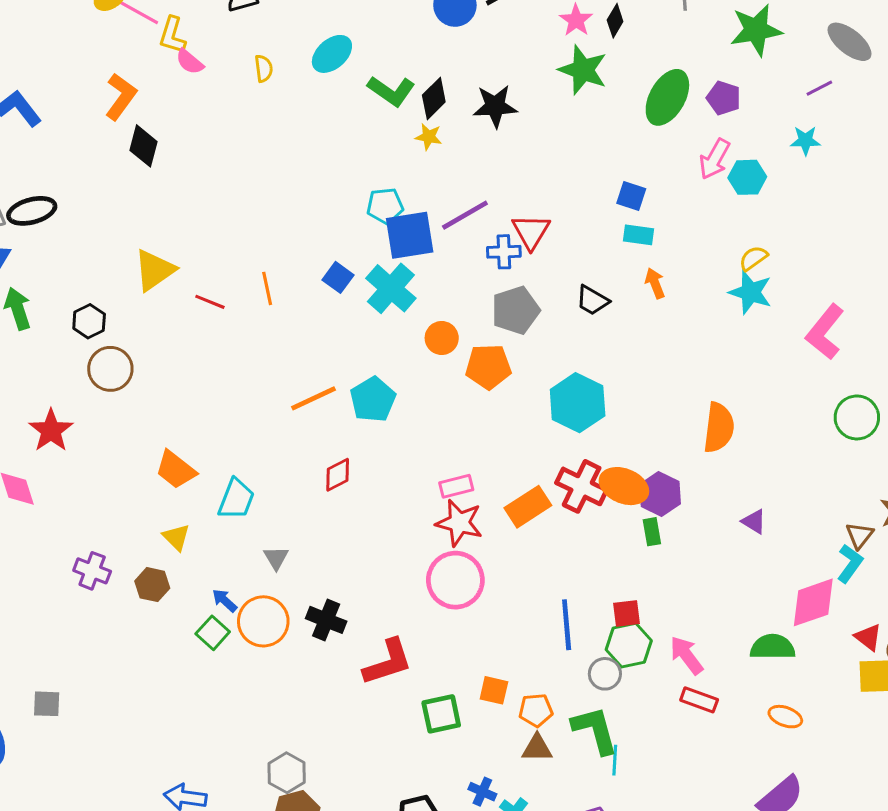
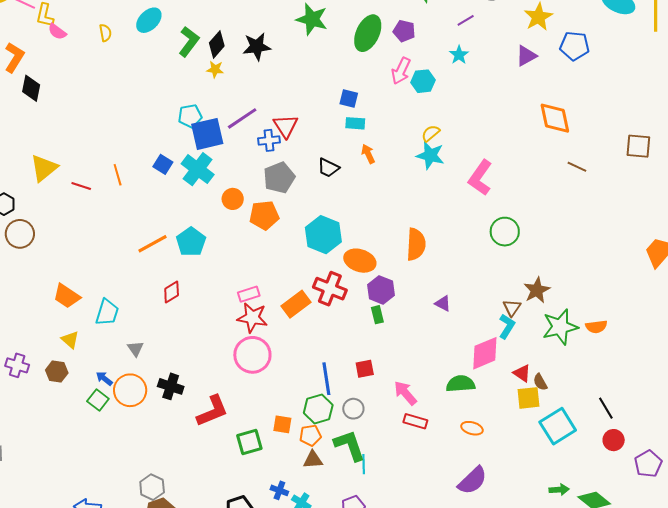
green L-shape: (391, 91) -> (189, 41), turned -84
cyan star: (805, 141) -> (459, 55), turned -30
orange ellipse: (624, 486) -> (360, 261), moved
green hexagon: (629, 645) -> (318, 409), moved

